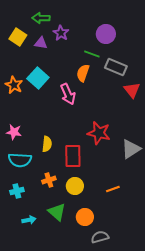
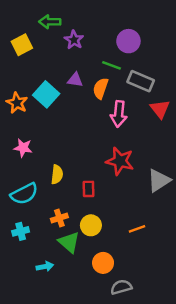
yellow square: (18, 37) -> (22, 45), turned 30
purple triangle: (41, 43) -> (75, 80), moved
pink arrow: (68, 94) -> (119, 114), moved, turned 30
pink star: (14, 132) -> (23, 148), moved
red rectangle: (73, 156) -> (88, 189), size x0.6
cyan semicircle: (20, 160) -> (24, 194), turned -30
green triangle: (57, 212) -> (69, 242), moved
cyan arrow: (29, 220) -> (45, 267), moved

